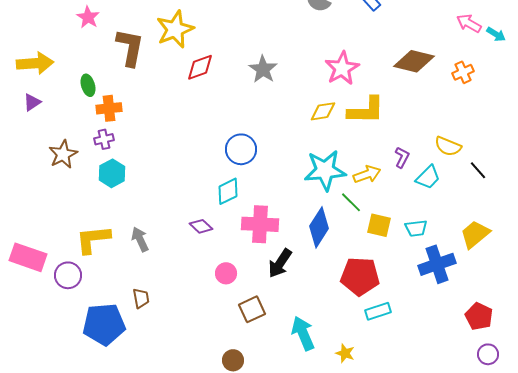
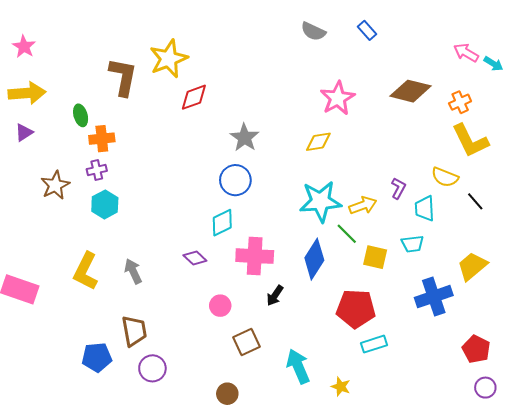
pink star: (88, 17) -> (24, 47), moved
gray star: (263, 69) -> (245, 138), moved
yellow L-shape: (366, 110) -> (470, 141), moved, turned 63
cyan trapezoid: (428, 177) -> (425, 208), turned 132
cyan trapezoid: (416, 228) -> (413, 244), moved
yellow L-shape: (93, 239) -> (86, 271), turned -57
black arrow: (280, 263) -> (275, 296), size x0.7
purple circle: (68, 275) -> (152, 368), moved
brown trapezoid: (141, 298) -> (134, 331), size x1.5
blue pentagon: (104, 324) -> (97, 357), size x0.7

